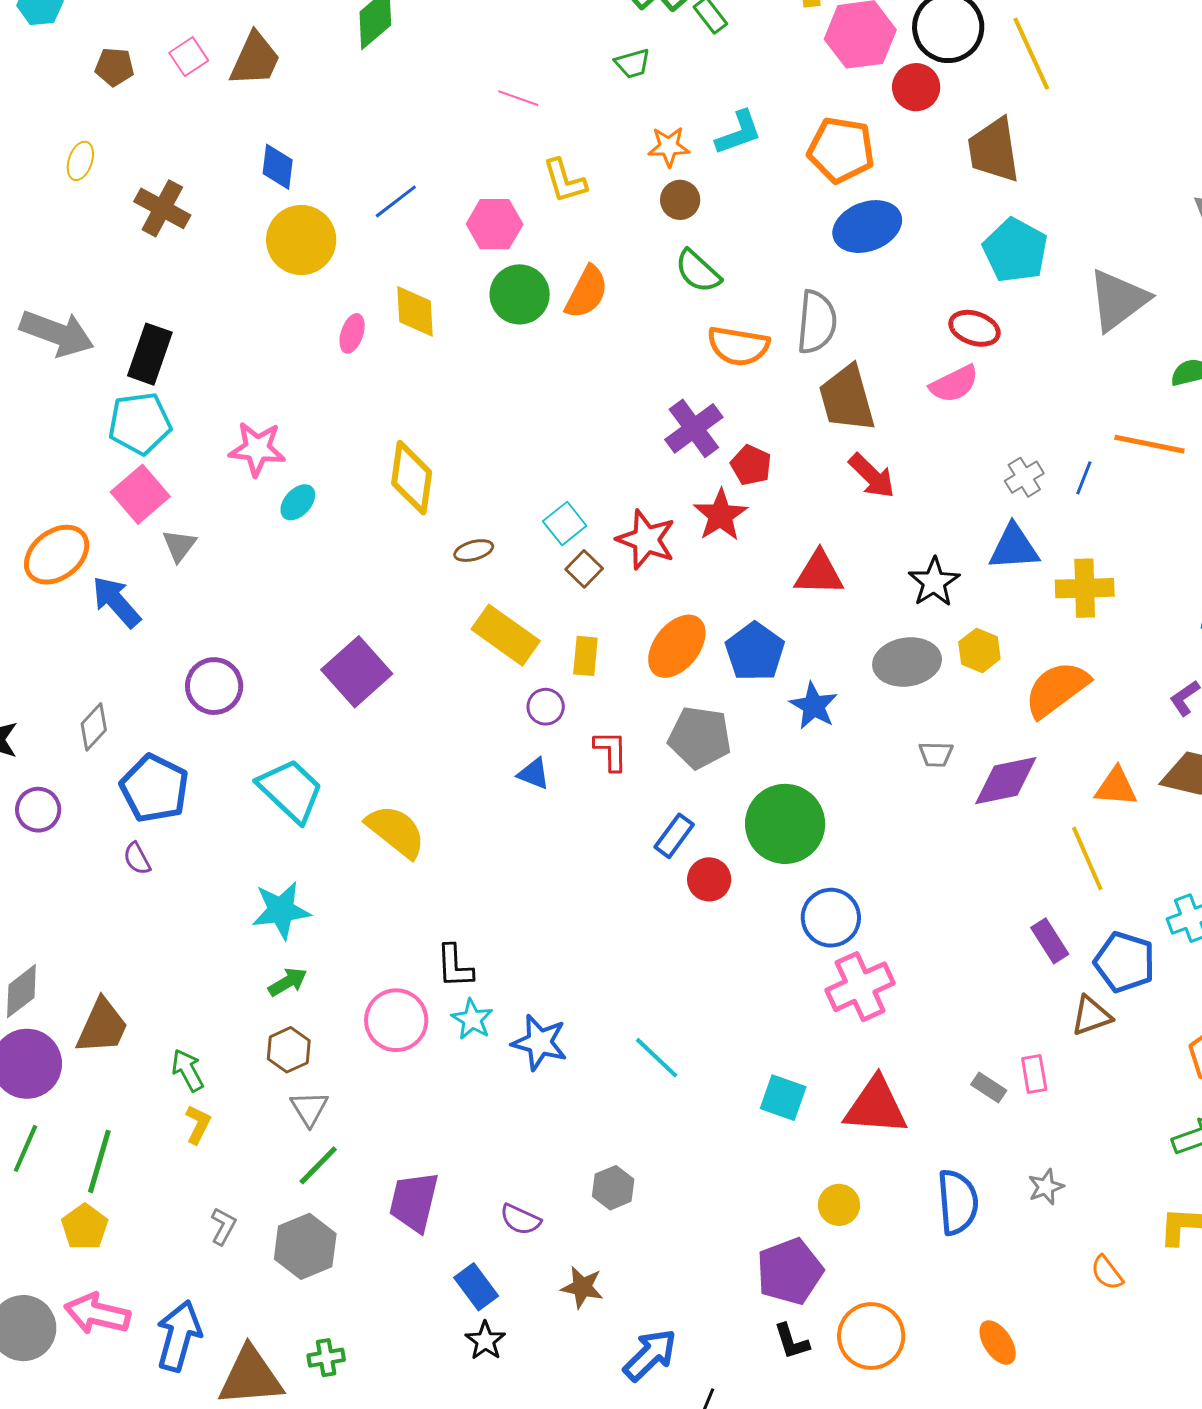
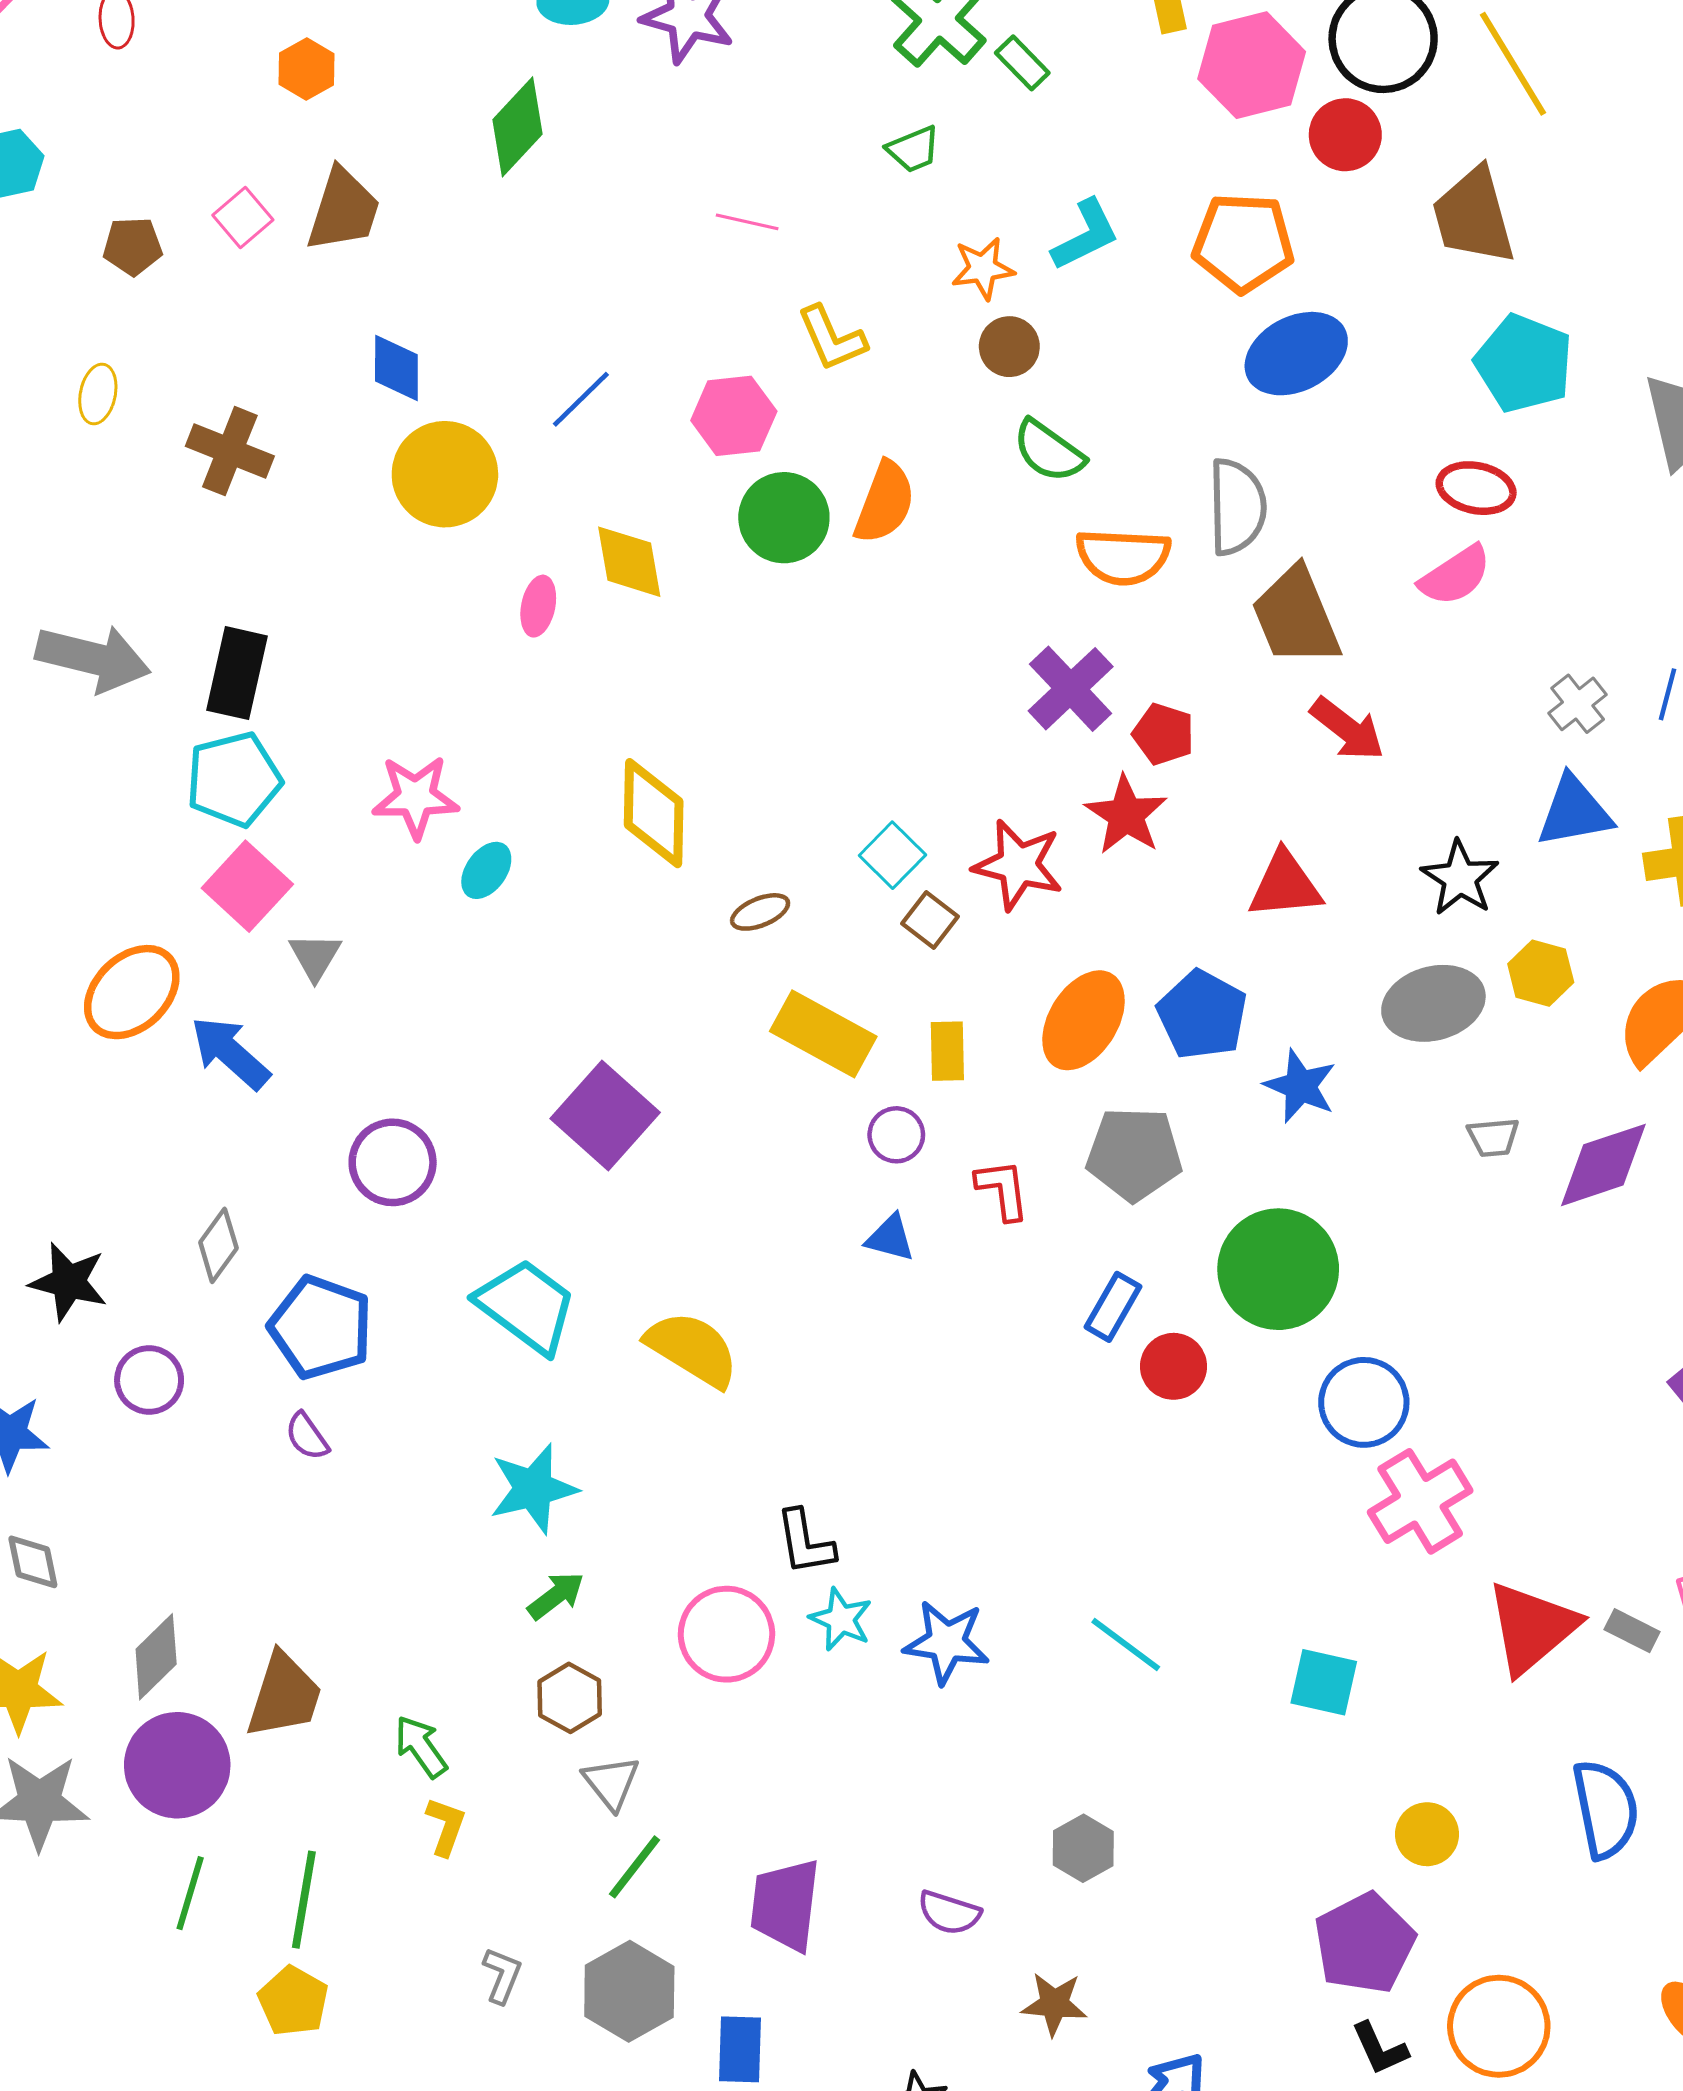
red triangle: (876, 1106) -> (1532, 1628), moved, turned -38
blue rectangle: (476, 1287) -> (740, 2049), moved, turned 45

